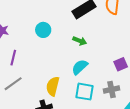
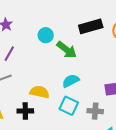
green arrow: (80, 41) -> (67, 50), moved, size x1.5
yellow semicircle: (53, 86) -> (40, 92), turned 72

